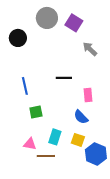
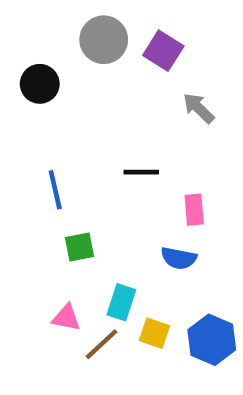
blue semicircle: (81, 117) -> (179, 258), turned -35
yellow square: (78, 140) -> (154, 333), moved
brown line: (46, 156) -> (101, 344), turned -42

